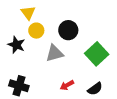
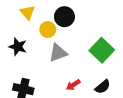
black circle: (68, 30) -> (64, 17), moved
yellow circle: (36, 31) -> (48, 30), moved

